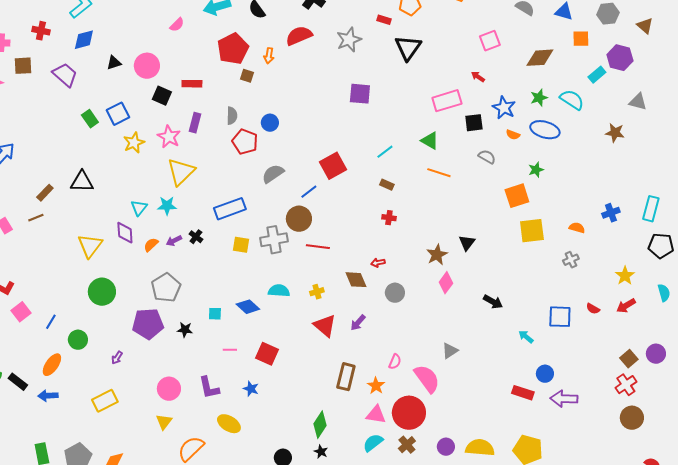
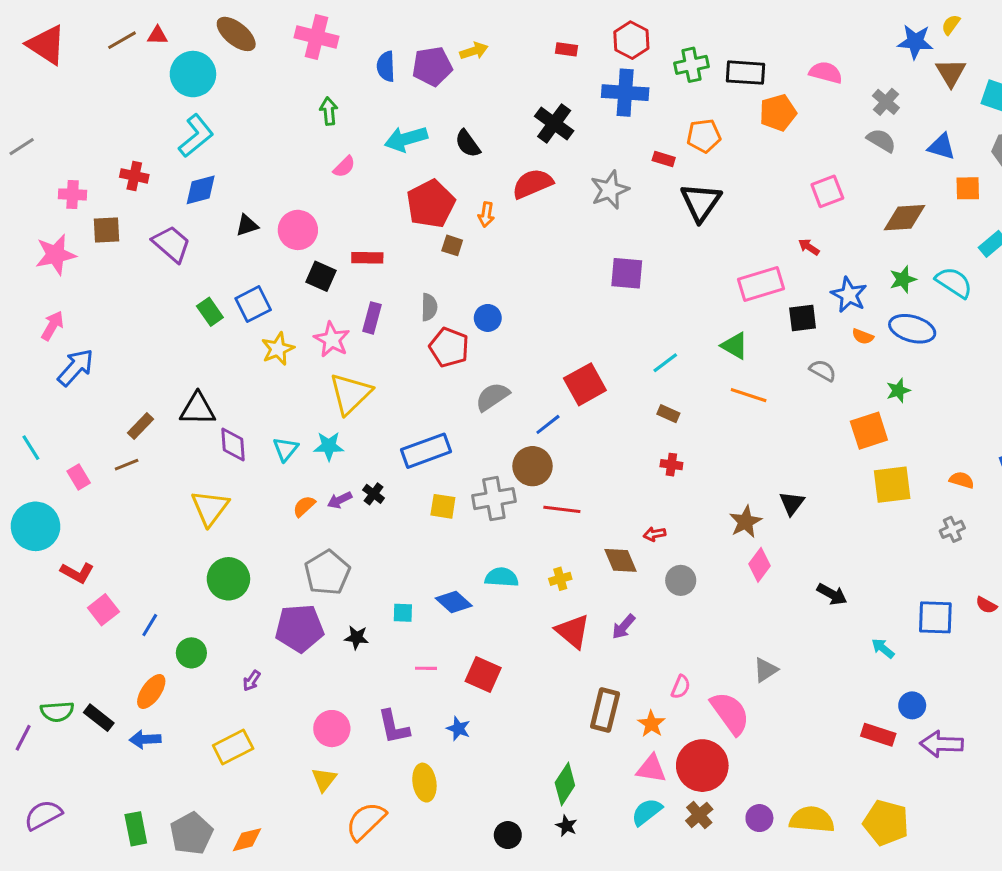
purple diamond: (125, 233) -> (233, 445), moved
yellow ellipse: (229, 424) -> (424, 783), turned 50

